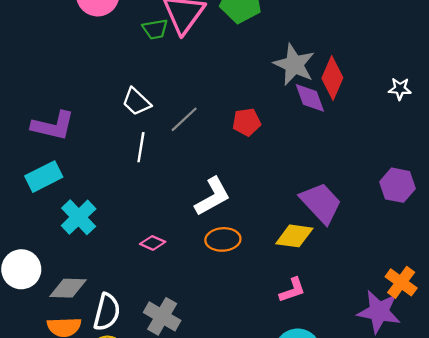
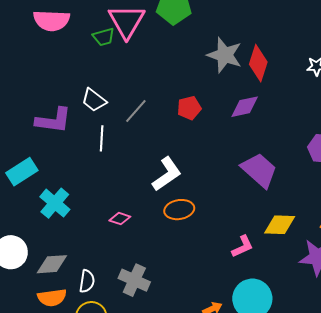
purple diamond: (310, 98) -> (245, 107), moved, turned -76
purple L-shape: (53, 126) -> (53, 120), moved
yellow diamond: (294, 236) -> (280, 225), moved
white semicircle: (107, 312) -> (87, 281), size x0.7

